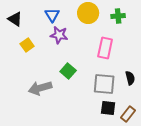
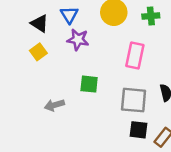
black triangle: (15, 19) -> (40, 23), moved
green square: (68, 71) -> (89, 84), turned -35
gray arrow: (40, 88) -> (54, 105), size x0.7

